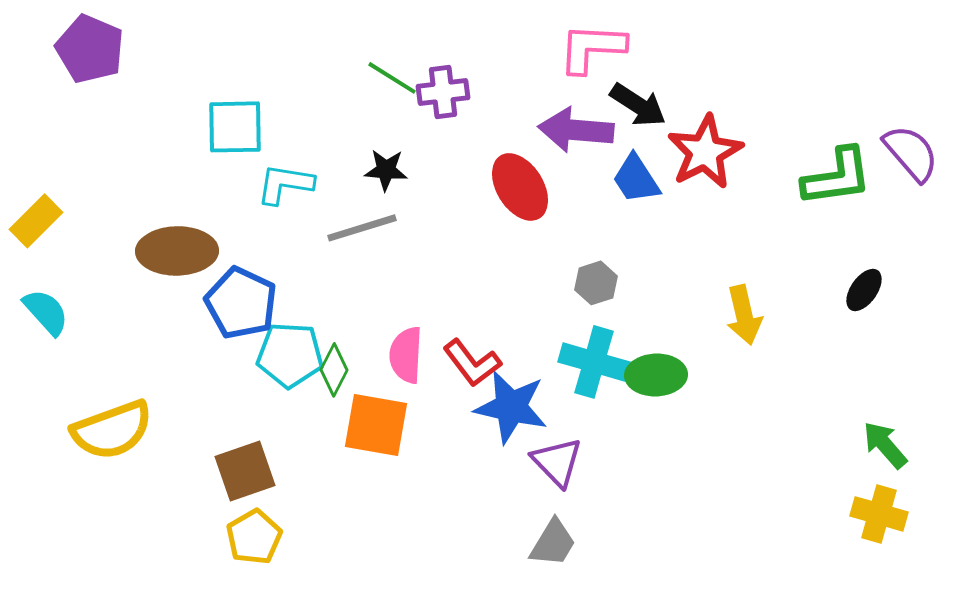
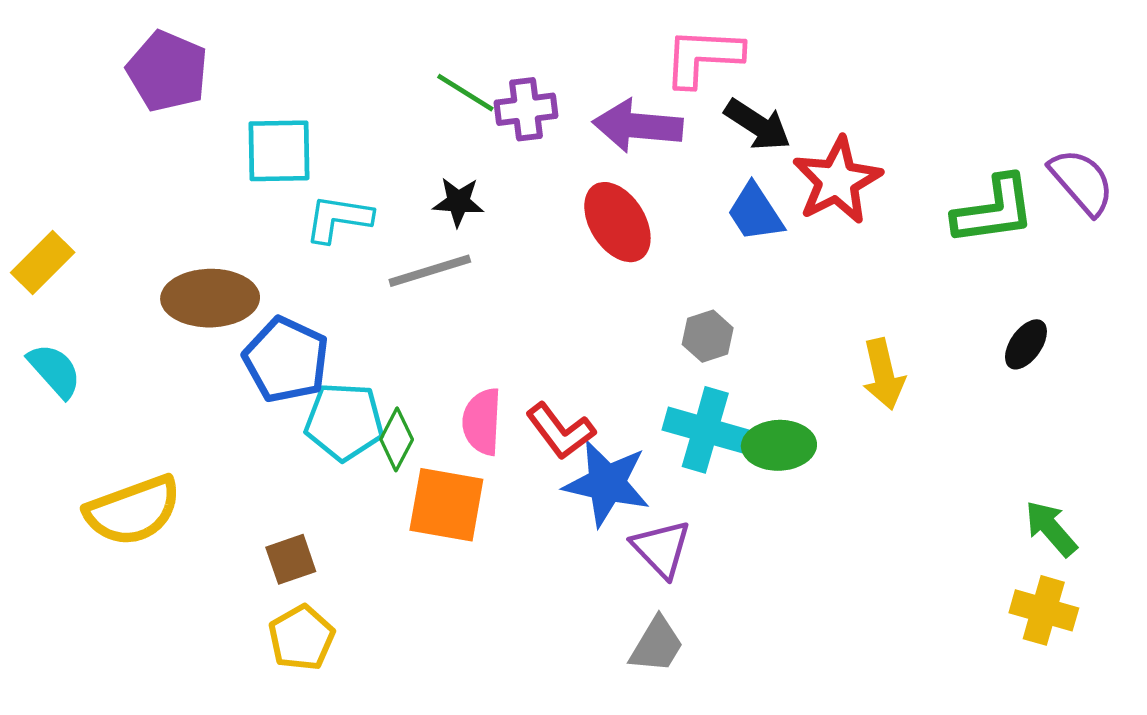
purple pentagon: (90, 49) -> (167, 71), moved
purple arrow: (576, 130) -> (638, 126), moved
brown square: (245, 471) -> (291, 559), size x0.7

